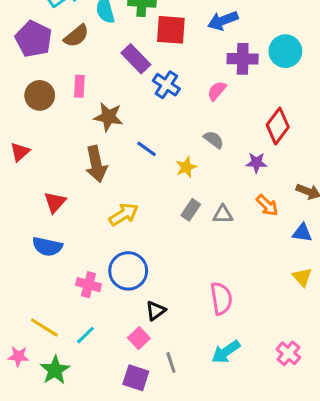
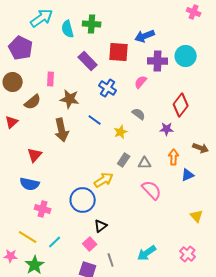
red square: (171, 30) -> (119, 52), moved
brown semicircle: (76, 36) -> (33, 102), moved
blue cross: (166, 85) -> (108, 88), moved
brown circle: (40, 95) -> (13, 82), moved
orange arrow: (267, 205) -> (174, 157), turned -133
yellow arrow: (124, 214) -> (104, 180), moved
blue triangle: (302, 233) -> (188, 175), moved, turned -32
yellow triangle: (302, 277) -> (197, 216), moved
pink cross: (89, 285) -> (43, 209), moved
pink semicircle: (221, 298) -> (152, 190), moved, turned -35

